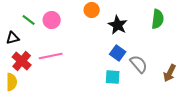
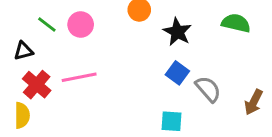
green semicircle: (158, 19) -> (236, 23), turned -84
cyan square: (113, 77) -> (171, 121), moved

